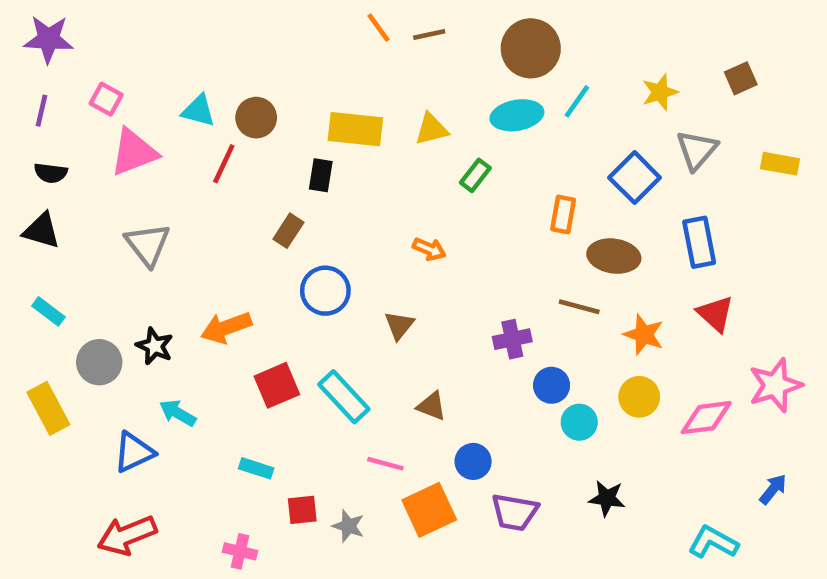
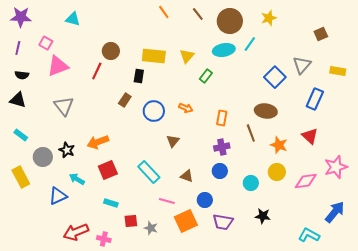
brown line: (429, 35) -> (198, 14), moved, turned 64
yellow star: (660, 92) -> (269, 18), moved
cyan triangle: (198, 111) -> (73, 19), moved
yellow triangle: (432, 129) -> (187, 56), turned -35
orange rectangle: (563, 215) -> (222, 118), moved
blue rectangle: (699, 242) -> (315, 99), moved, turned 35
blue circle: (325, 291) -> (154, 111), moved
brown line: (579, 307) -> (251, 133), turned 54
red square: (277, 385) -> (108, 170), moved
blue circle: (552, 385) -> (220, 171), moved
blue arrow: (773, 489) -> (335, 212), size x1.6
red arrow: (127, 535) -> (76, 232), moved

